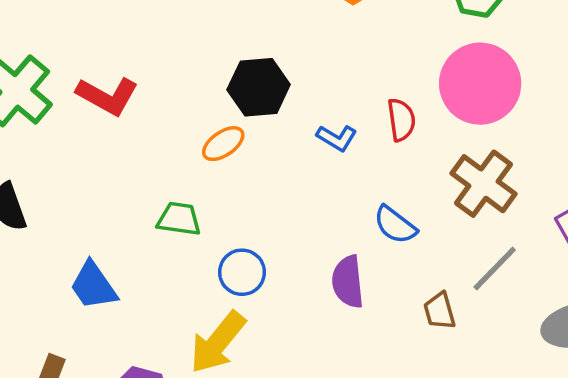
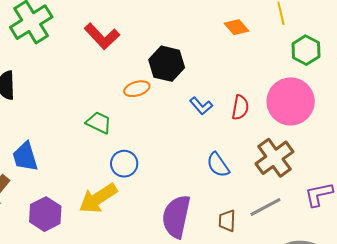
red L-shape: (107, 96) -> (102, 36), moved
purple semicircle: (348, 282) -> (176, 217), moved, size x1.4
blue trapezoid: (93, 286) -> (25, 157), moved

